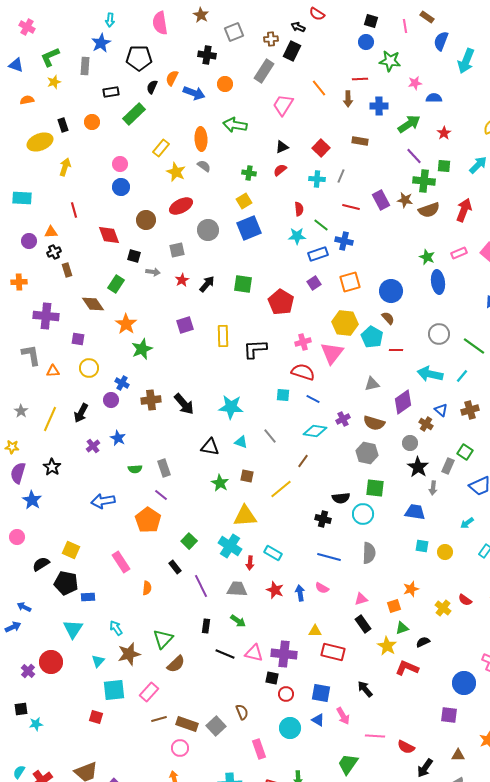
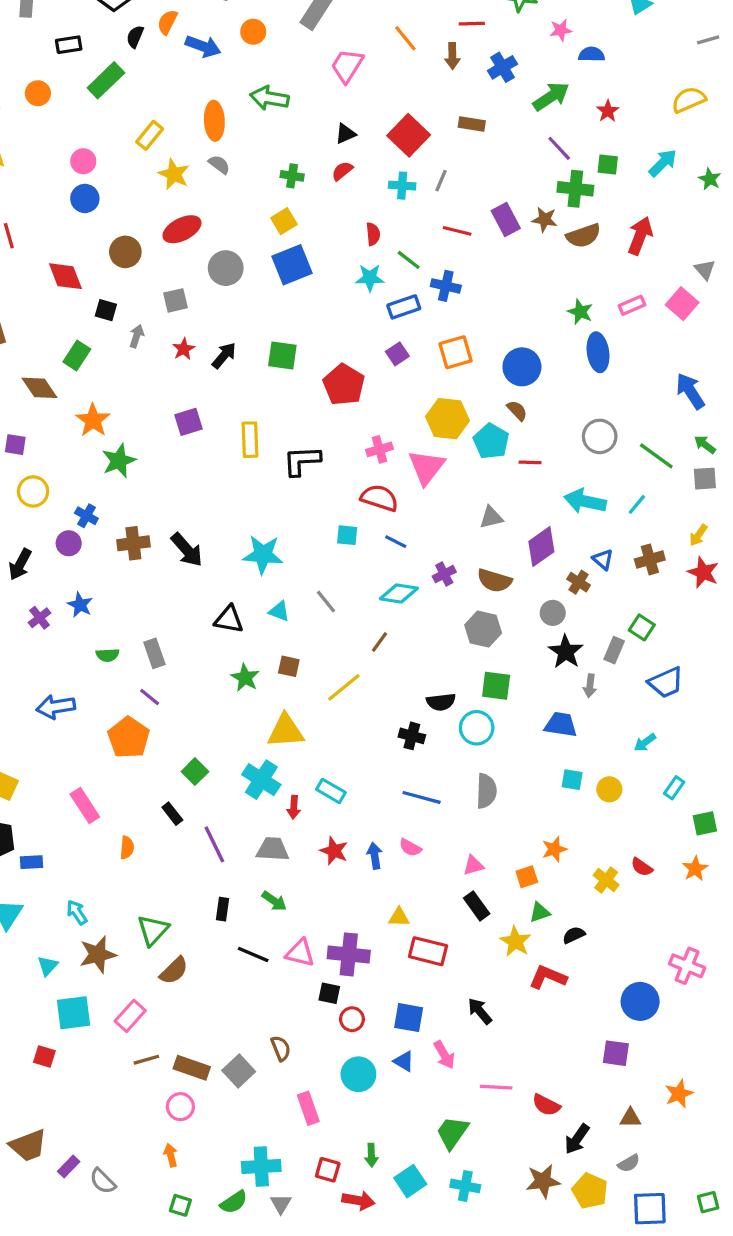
blue cross: (379, 106) -> (503, 67), turned -30
red square: (321, 148) -> (409, 135), size x1.4
gray arrow: (153, 272) -> (137, 336), turned -80

